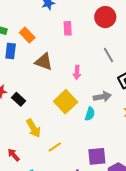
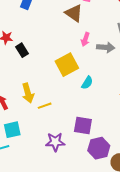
brown triangle: (44, 62) -> (74, 13), moved
gray arrow: (102, 97) -> (106, 47), moved
yellow arrow: (33, 128) -> (28, 93), moved

